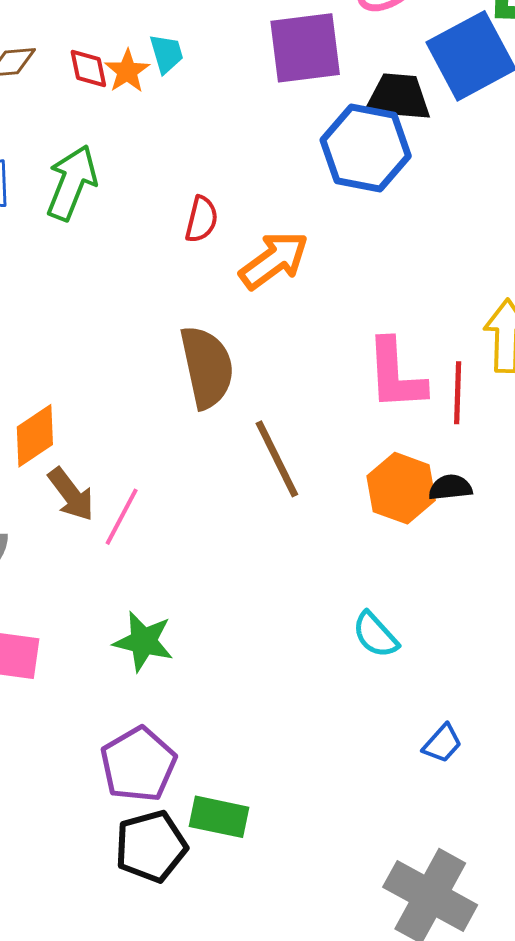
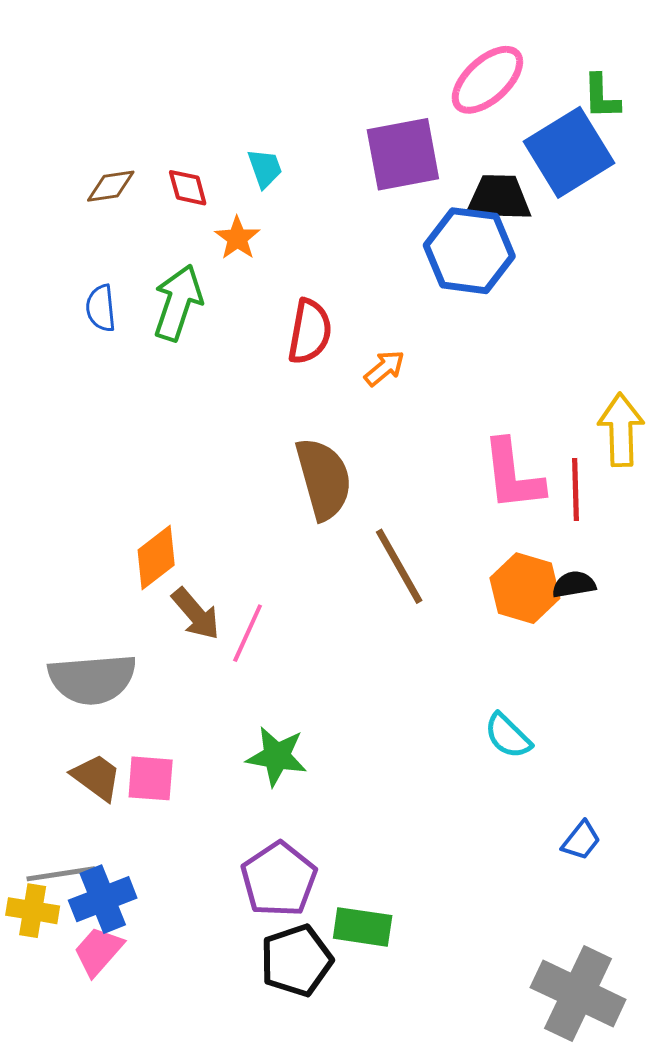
orange star: (127, 71) -> (237, 238), moved
red semicircle: (202, 219) -> (310, 332), size x1.4
orange arrow: (274, 260) -> (384, 368), size x0.6

